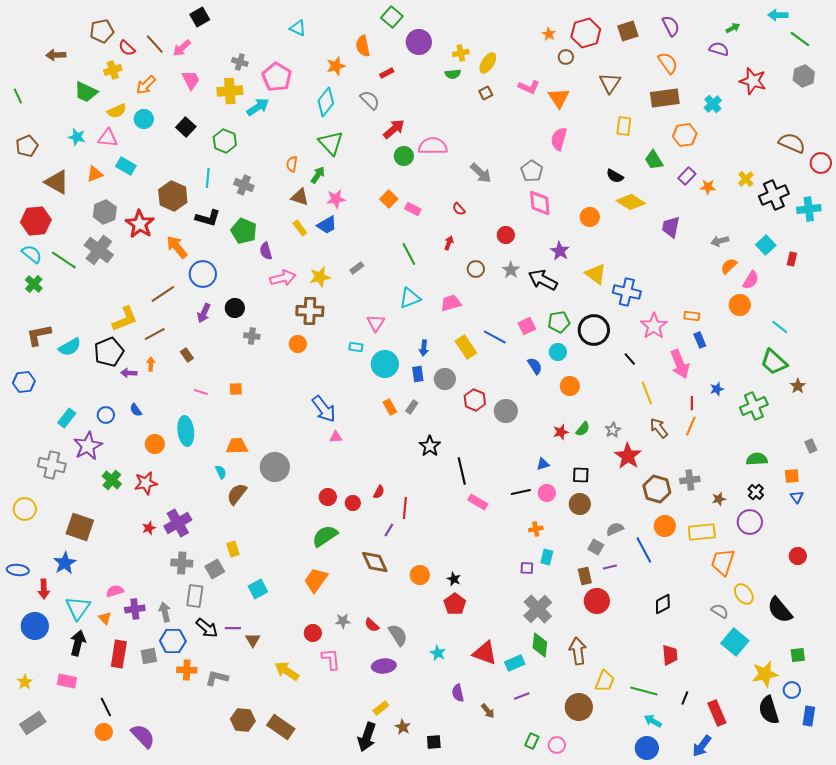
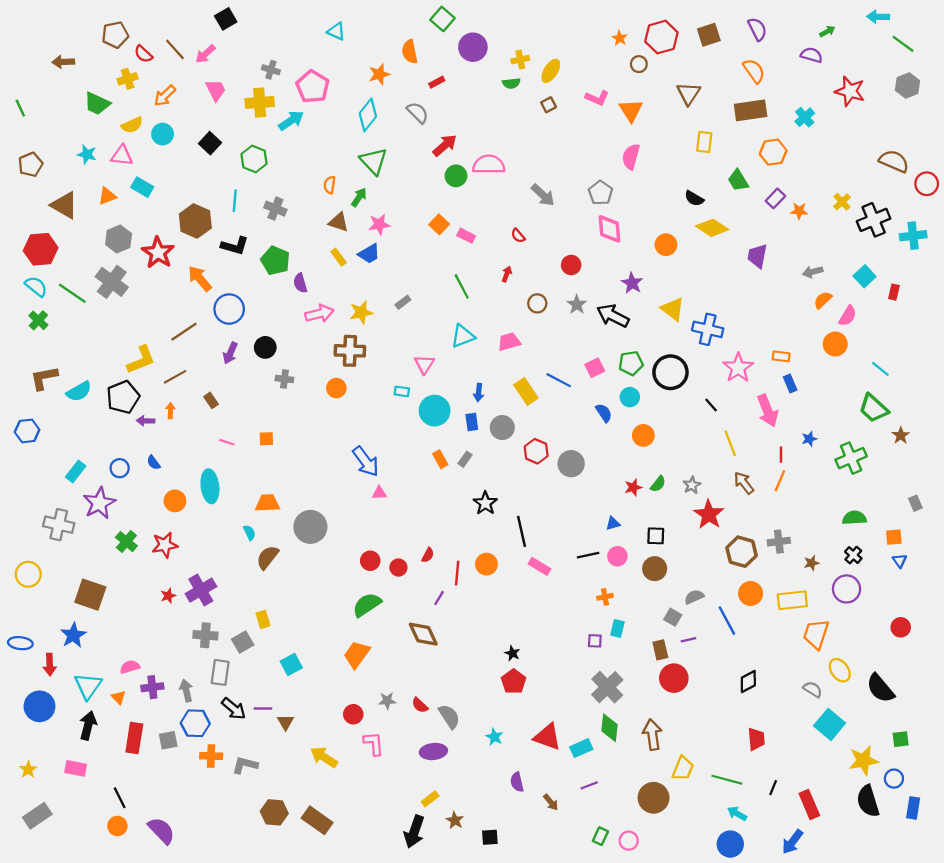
orange circle: (420, 575) -> (486, 564), moved

